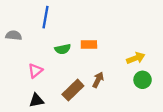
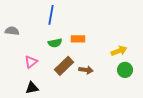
blue line: (46, 17) -> (51, 15), moved
brown arrow: (98, 80) -> (86, 70), turned 72
brown rectangle: (73, 90) -> (64, 66), moved

